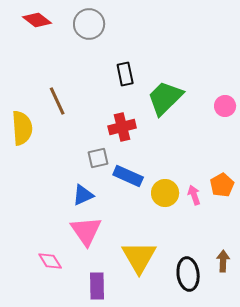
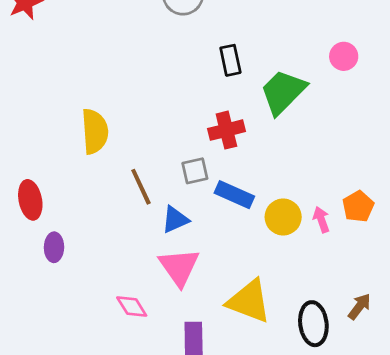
brown line: (57, 101) -> (141, 187), moved
pink circle: (225, 106) -> (344, 56), moved
yellow triangle: (139, 257) -> (249, 301), turned -39
brown arrow: (223, 261) -> (359, 307), turned 35

